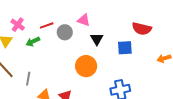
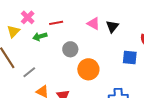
gray circle: (65, 32) -> (70, 49), moved
black triangle: (97, 39) -> (112, 26), moved
gray line: (28, 79) -> (29, 72), turned 32

